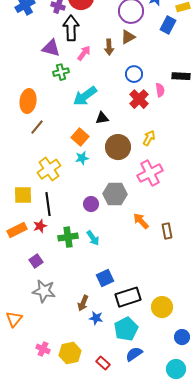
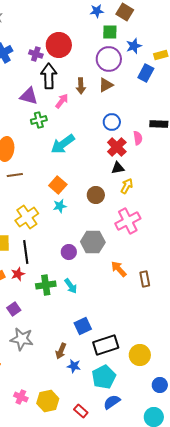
brown arrow: (109, 47) -> (81, 86), moved
black triangle: (102, 118) -> (118, 168), moved
brown line: (37, 127) -> (15, 175), turned 42
brown circle: (118, 147) -> (96, 195), size x0.7

